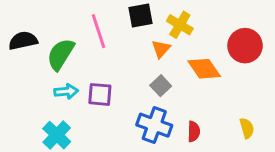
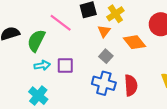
yellow cross: (180, 25) -> (115, 14), turned 30
pink line: (99, 31) -> (61, 23), turned -30
red semicircle: (194, 131) -> (131, 85), size x1.5

